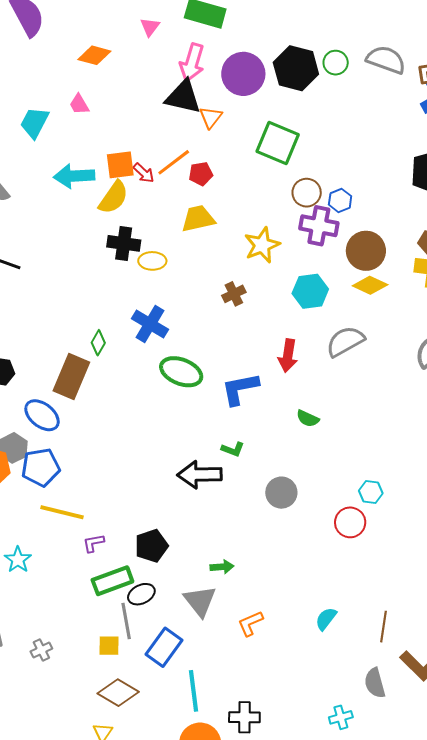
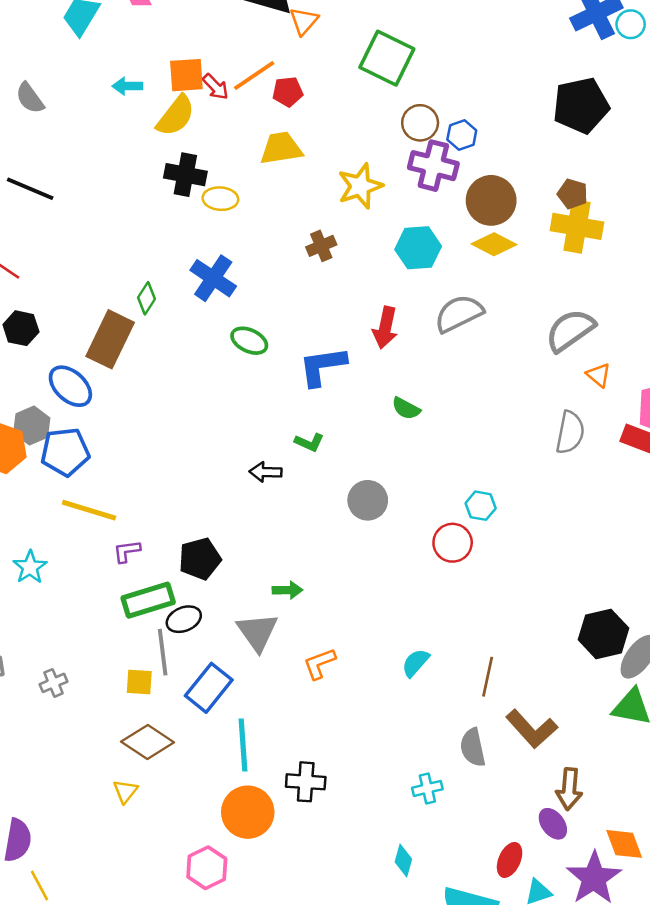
cyan arrow: (74, 176) -> (127, 86), size x0.6
green ellipse: (181, 372) -> (249, 341), size x0.7
black arrow: (200, 475) -> (266, 472), size x0.6

